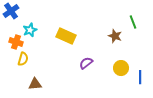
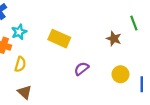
yellow semicircle: (23, 59) -> (20, 64), moved
brown triangle: (35, 84) -> (25, 92), turned 48

